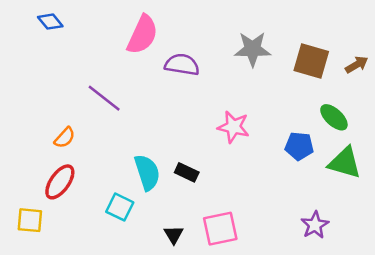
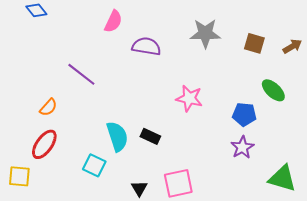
pink semicircle: (142, 35) -> (113, 21), size x0.7
brown square: (311, 61) -> (254, 43), size x0.7
green triangle: (345, 163) -> (282, 178), moved
purple star: (315, 225) -> (242, 147), moved

